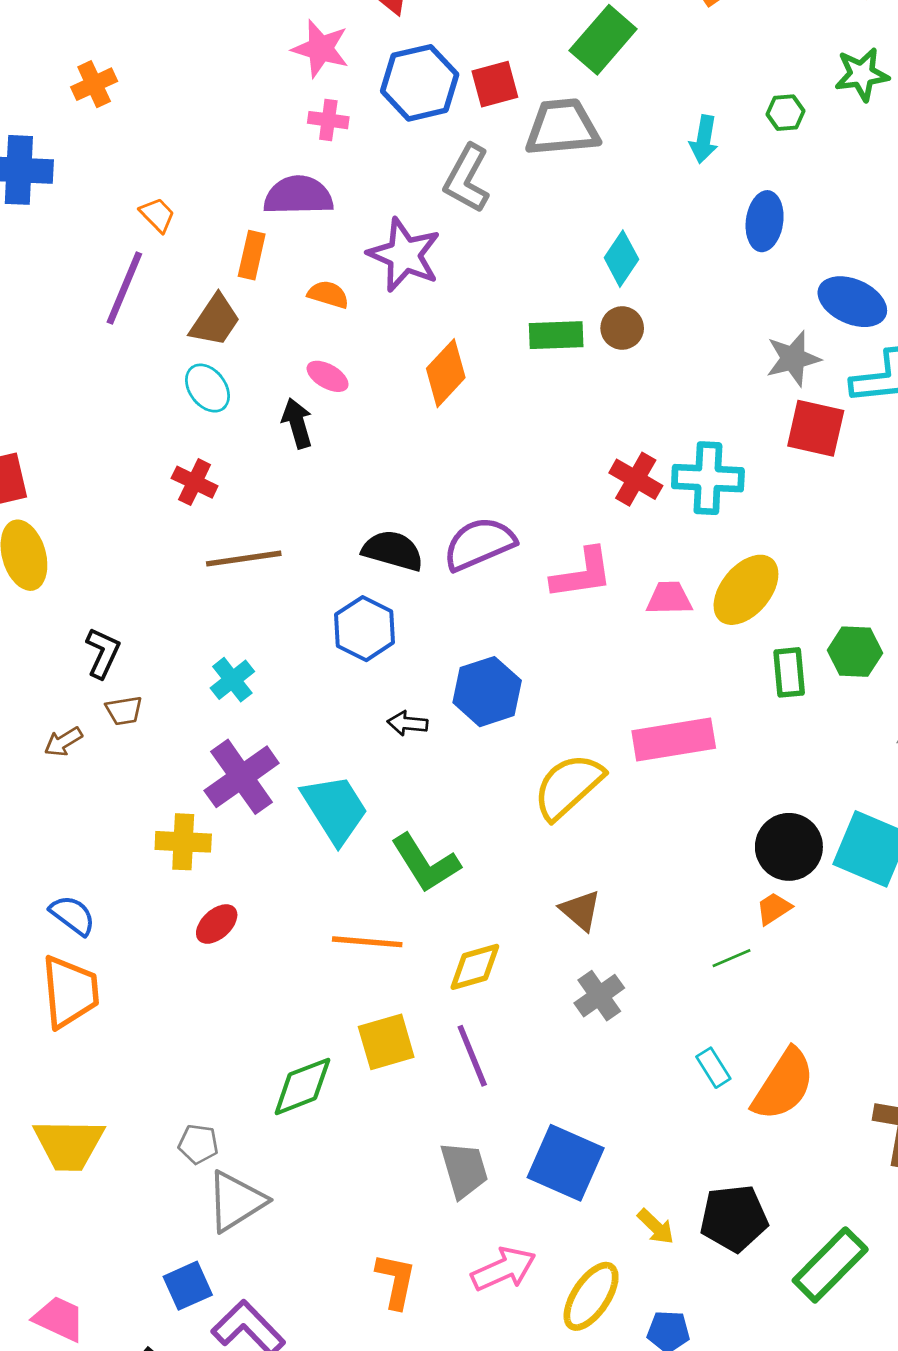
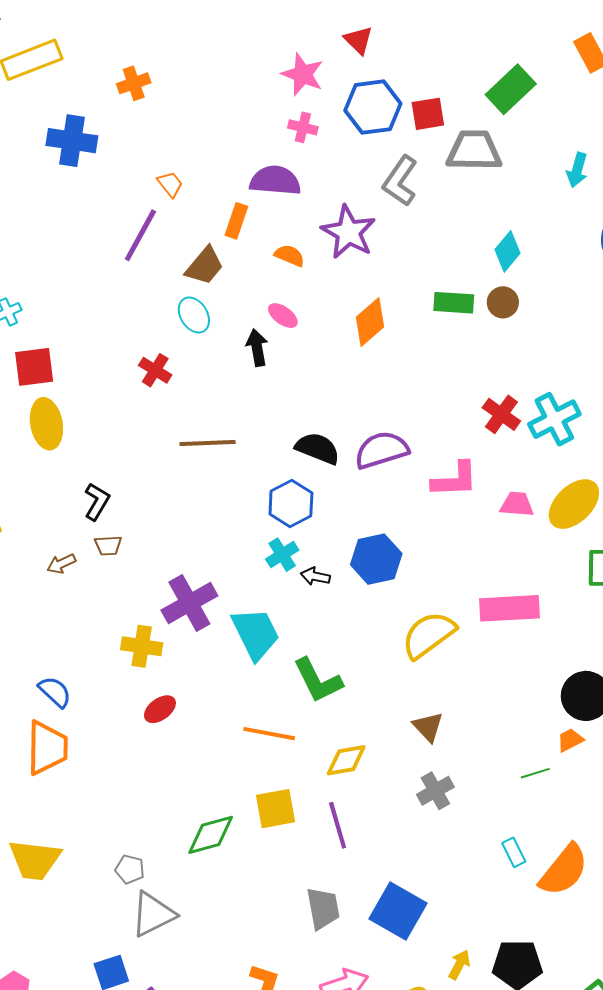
cyan cross: (708, 478) -> (554, 419), turned -36
red cross: (195, 482) -> (155, 370), moved
cyan cross: (232, 680) -> (282, 555), moved
yellow arrow: (656, 1227) -> (459, 965), turned -112

